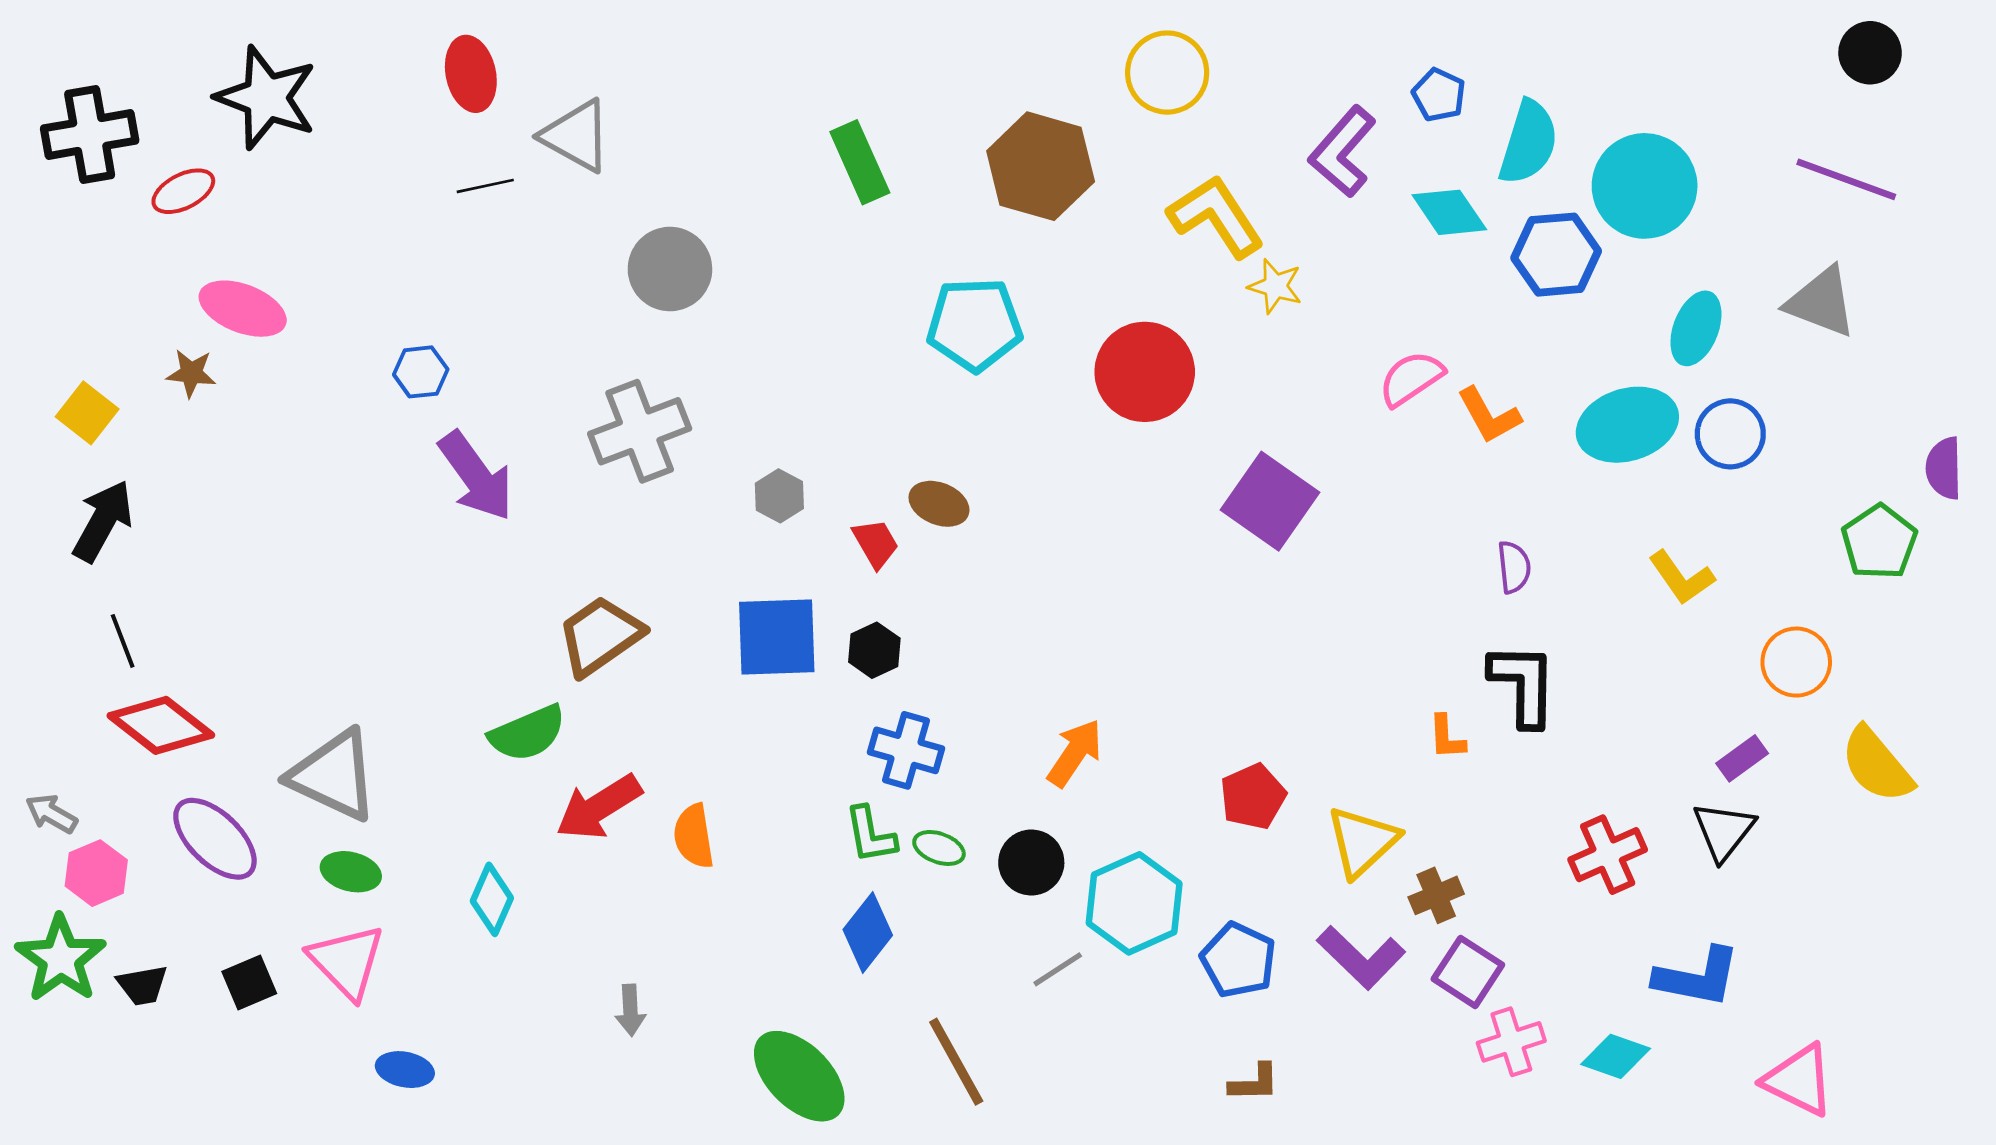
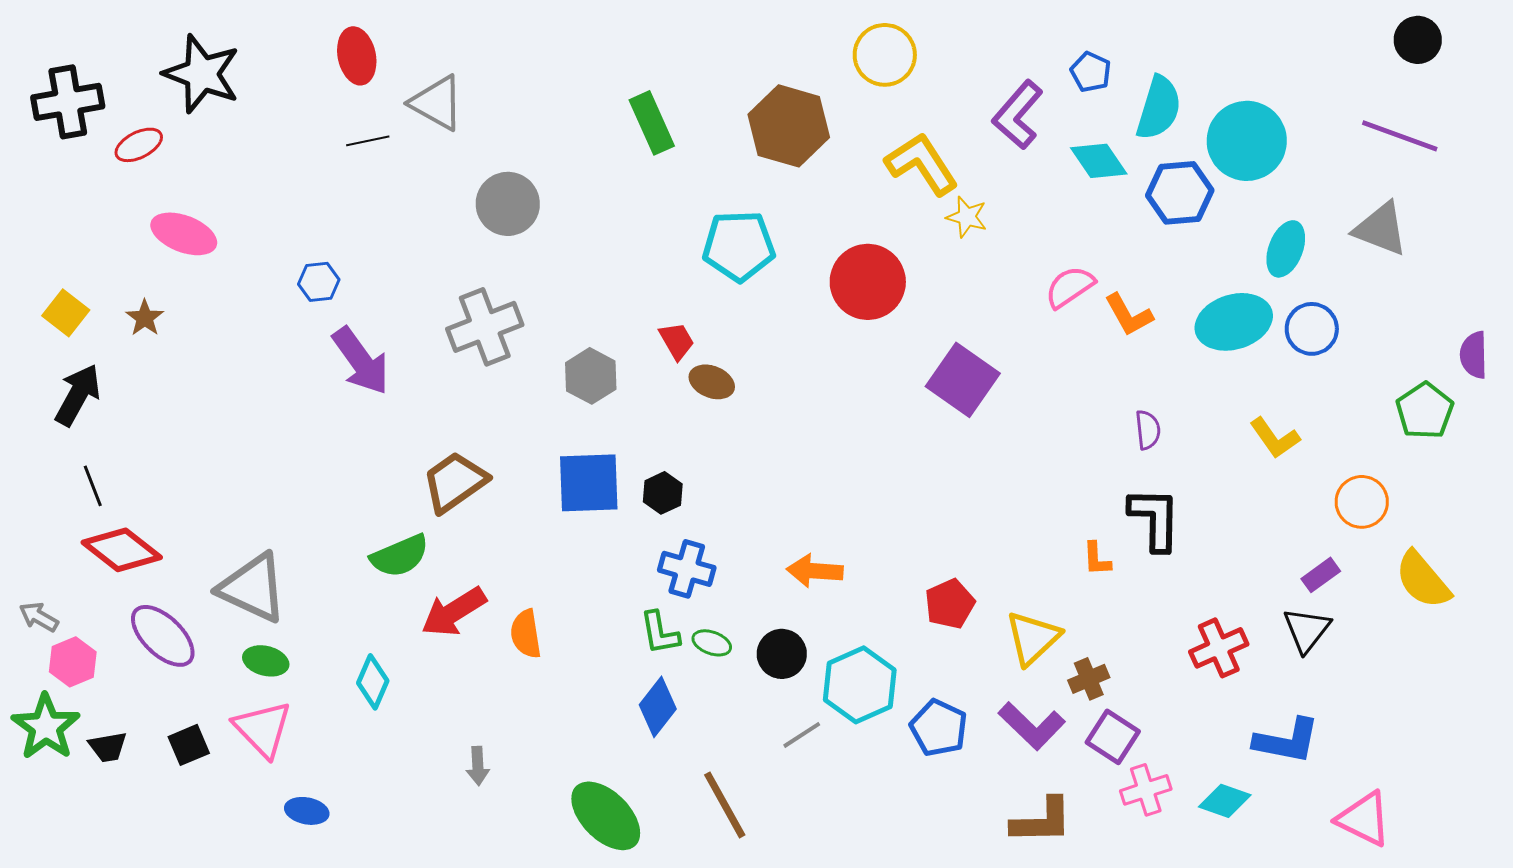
brown star: (191, 373) -> (145, 318), moved, turned 30
gray hexagon: (779, 496) -> (591, 376), size x1.4
red trapezoid: (876, 543) -> (677, 341), moved
orange arrow: (1075, 753) -> (815, 571), turned -120
brown L-shape: (1254, 1083) -> (1042, 821), moved, size x1.6

